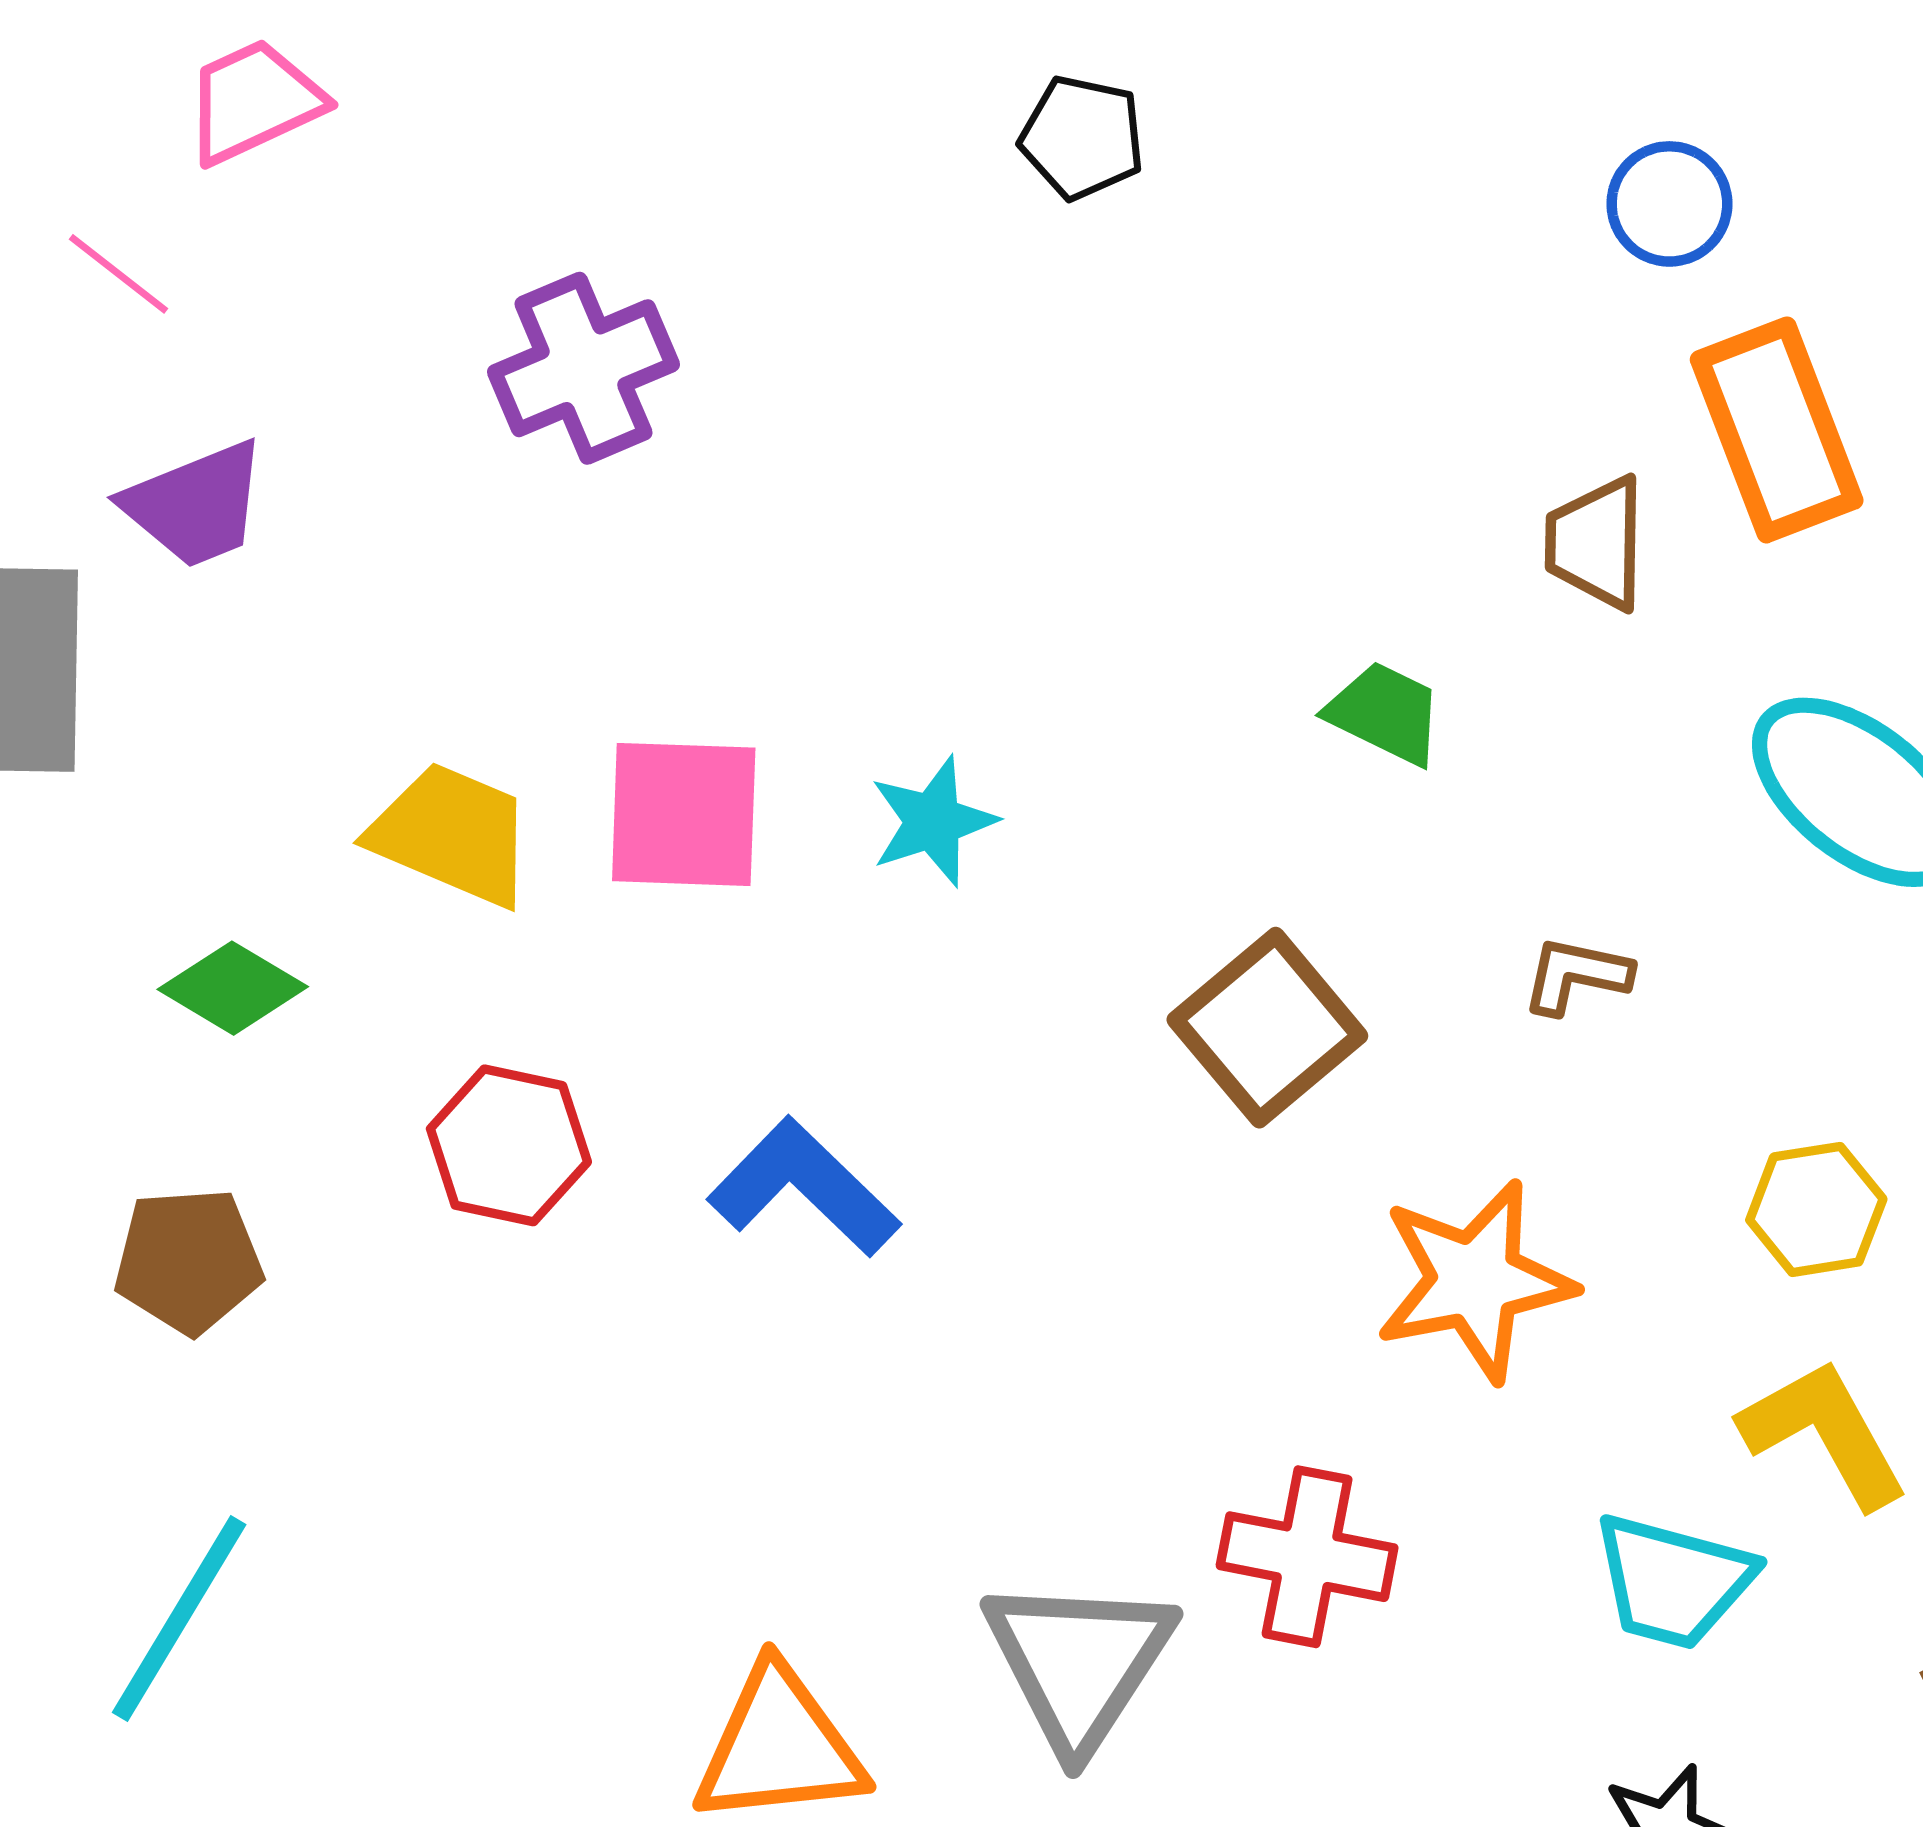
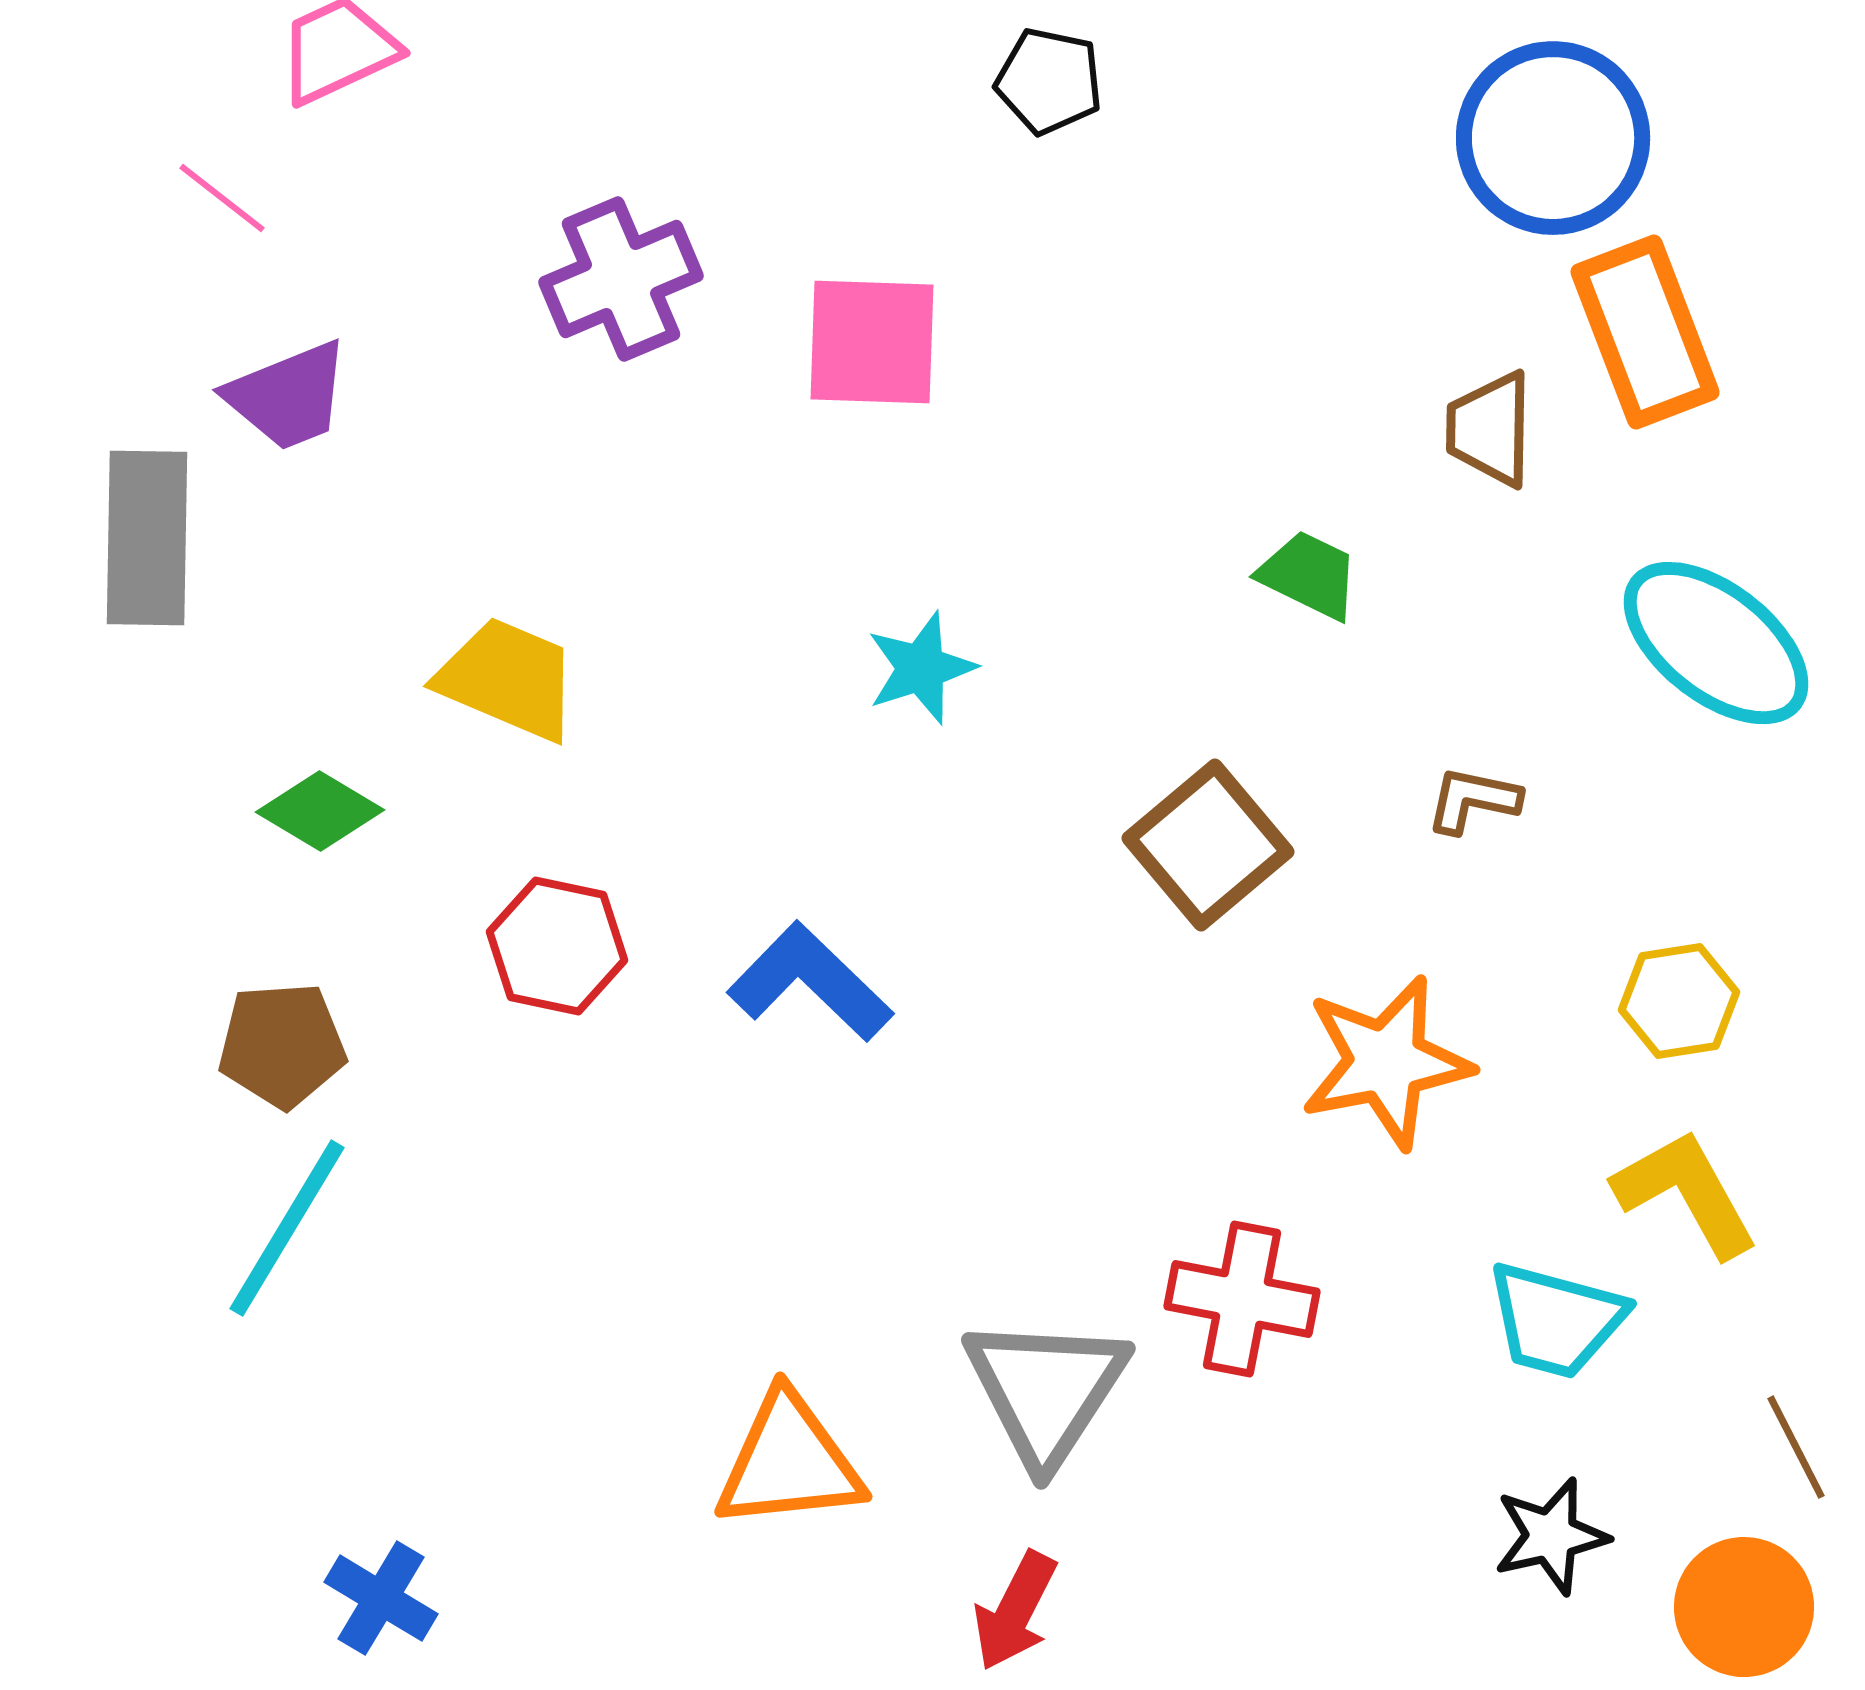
blue circle: (1669, 204) -> (1553, 138), size x1.8
pink square: (684, 814) -> (872, 342), moved
cyan line: (179, 1618) -> (287, 1228), moved

